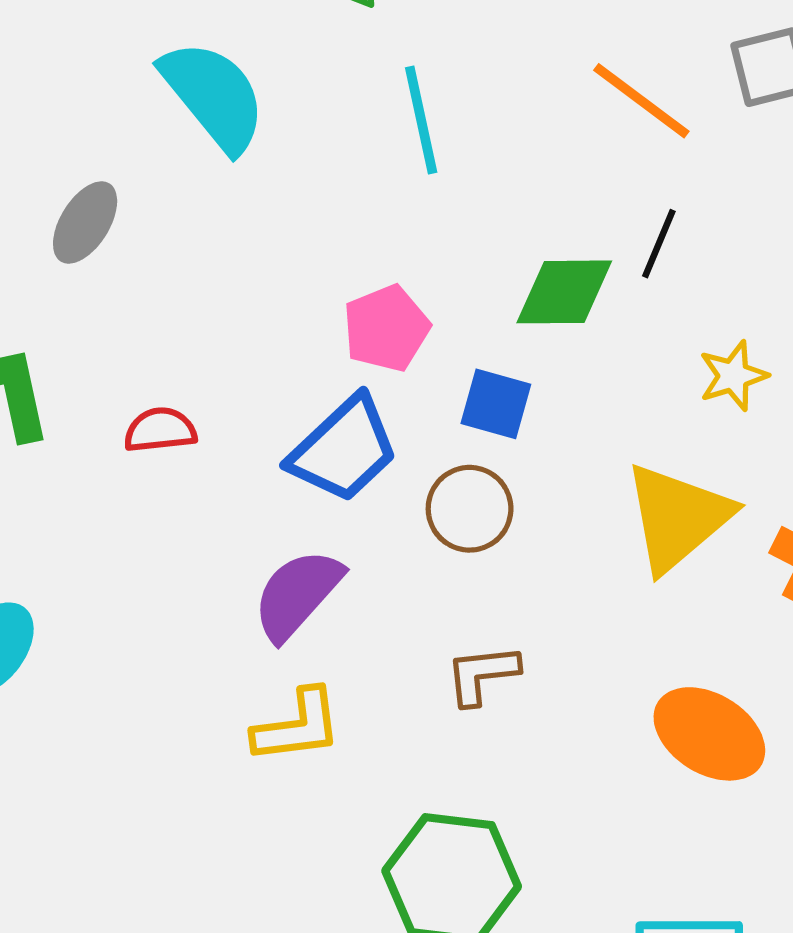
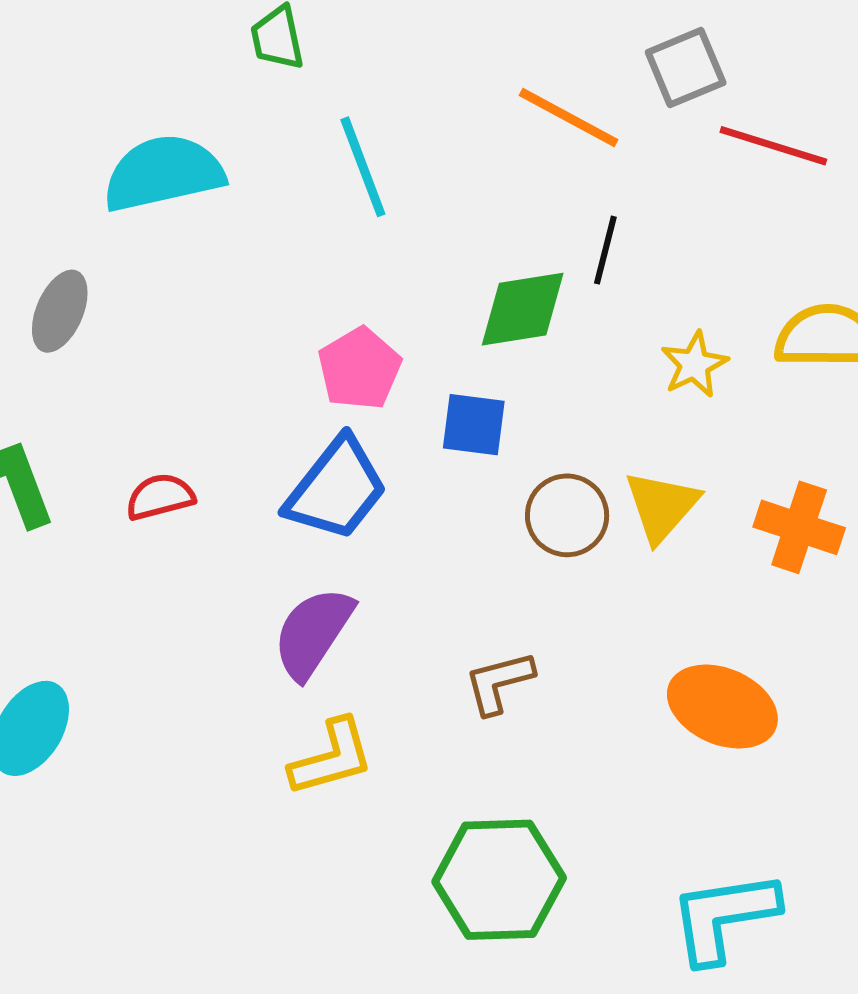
cyan semicircle: (214, 96) -> (163, 173), turned -55
brown circle: (470, 509) -> (567, 515), moved
yellow triangle: (678, 517) -> (662, 506), size x0.7

